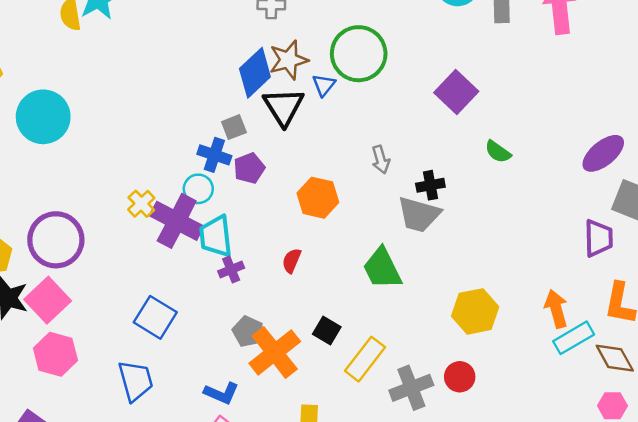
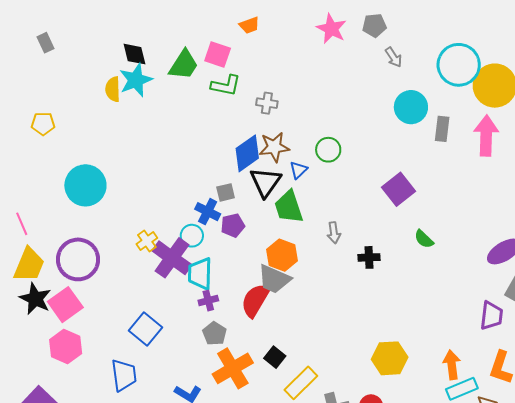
green circle: (359, 54) -> (328, 150), size x0.6
cyan circle: (43, 117) -> (85, 185), moved
gray trapezoid: (419, 214) -> (274, 279), moved
red semicircle: (292, 261) -> (255, 300), size x1.8
green trapezoid: (382, 268) -> (289, 207), moved
gray pentagon: (248, 331) -> (215, 334), moved

